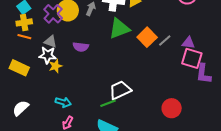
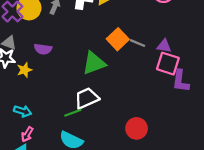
green triangle: (119, 28) -> (94, 63), moved
gray line: (165, 40) -> (138, 43), turned 64
yellow star: (55, 66) -> (24, 70), moved
red circle: (172, 108) -> (137, 128), moved

